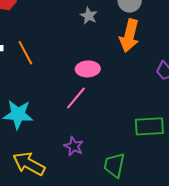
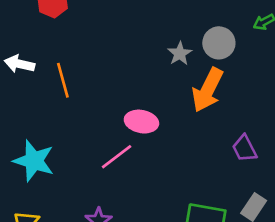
gray star: (89, 16) -> (180, 54), moved

